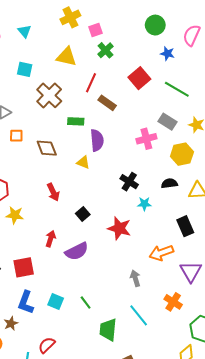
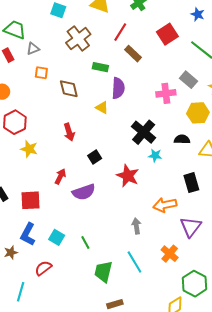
black cross: (129, 182) -> (144, 132), size x1.4
red semicircle: (47, 345) -> (43, 268), moved

